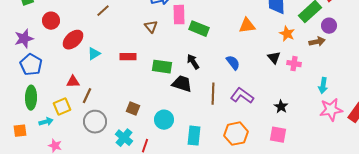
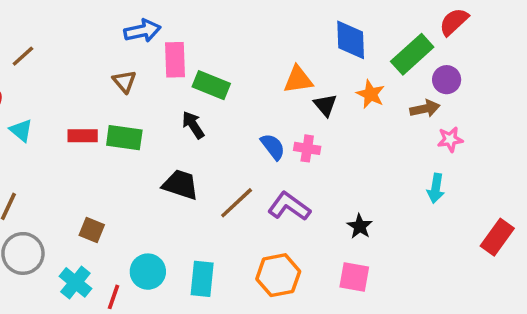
brown line: (103, 11) -> (23, 56), moved
cyan triangle: (94, 54) -> (21, 130), turned -48
black triangle: (274, 58) -> (325, 105), moved
black arrow: (193, 62) -> (193, 125), moved
pink cross: (294, 64) -> (307, 148), moved
green rectangle: (162, 67) -> (124, 138), moved
brown line: (213, 94) -> (237, 203), turned 45
pink star: (331, 110) -> (450, 139), moved, size x0.6
cyan circle: (164, 120) -> (148, 272), moved

